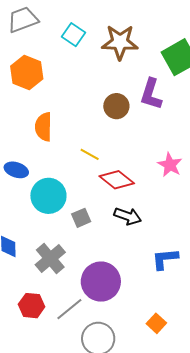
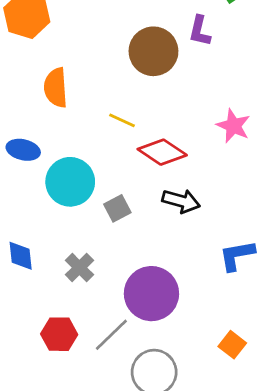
purple L-shape: (151, 94) -> (200, 31), size x0.7
brown circle: (116, 106) -> (153, 51), size x1.4
gray cross: (50, 258) -> (79, 268), size x0.7

